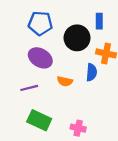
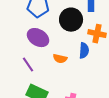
purple line: (29, 88) -> (28, 65), turned 70

